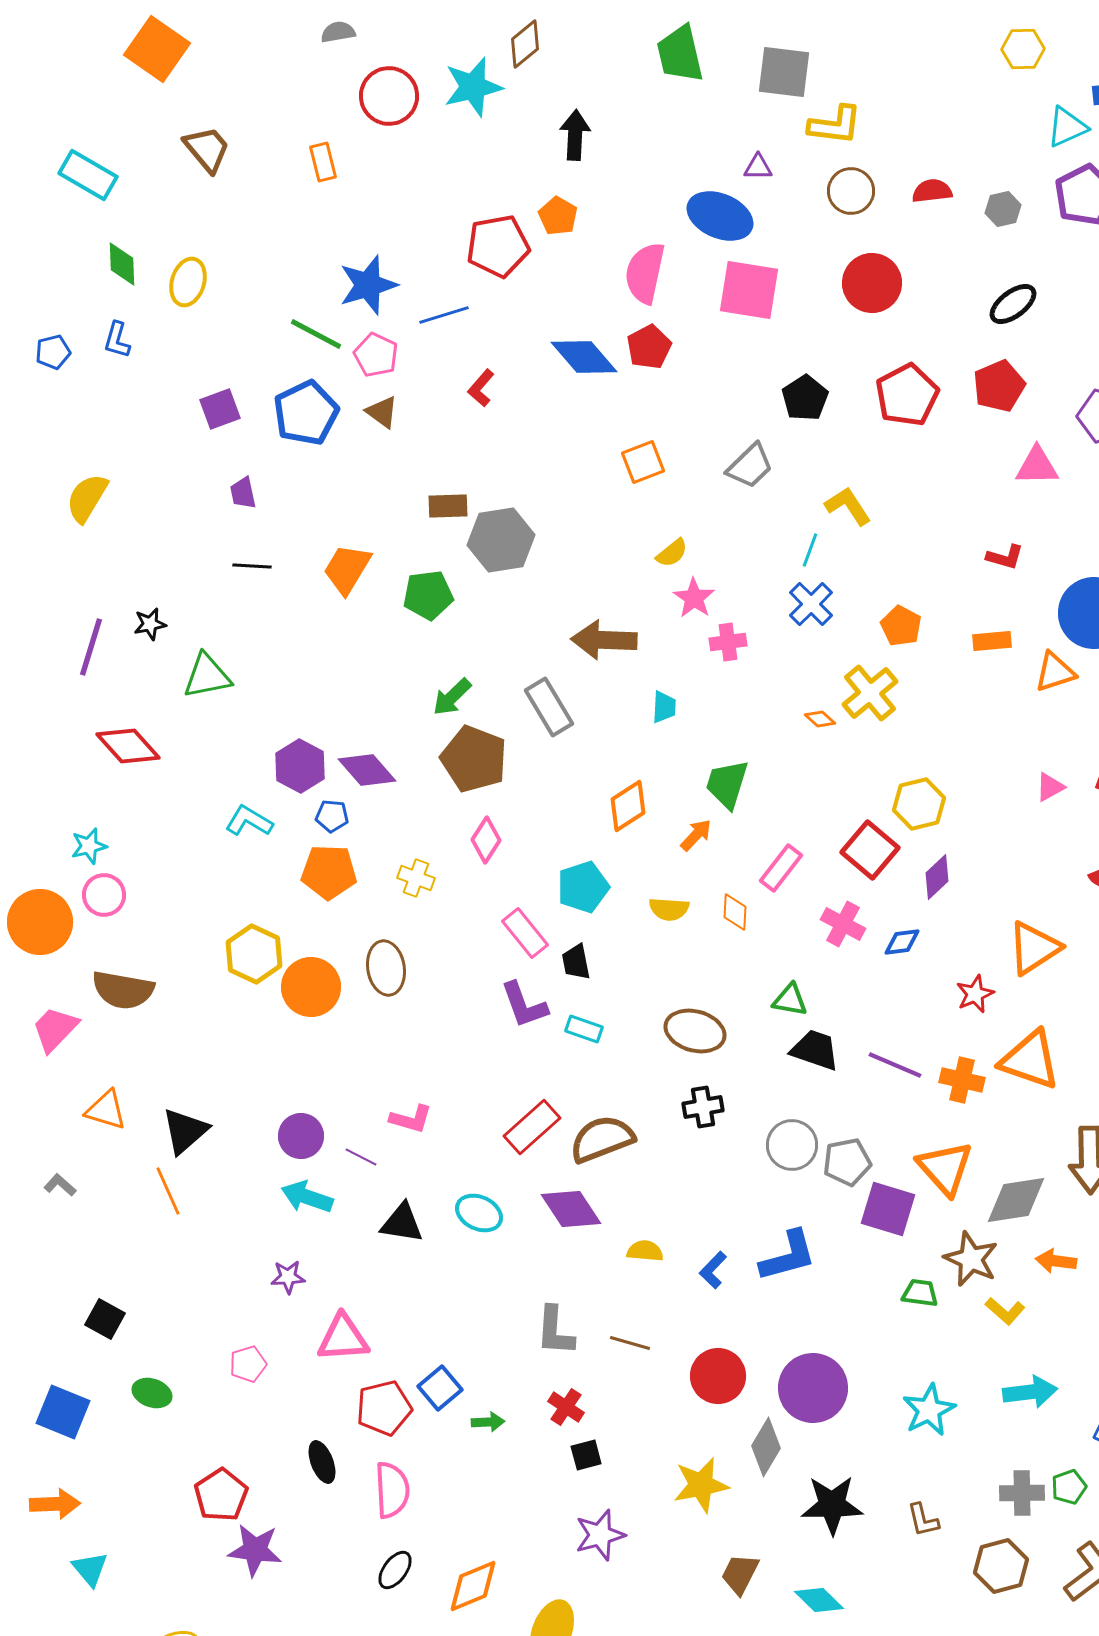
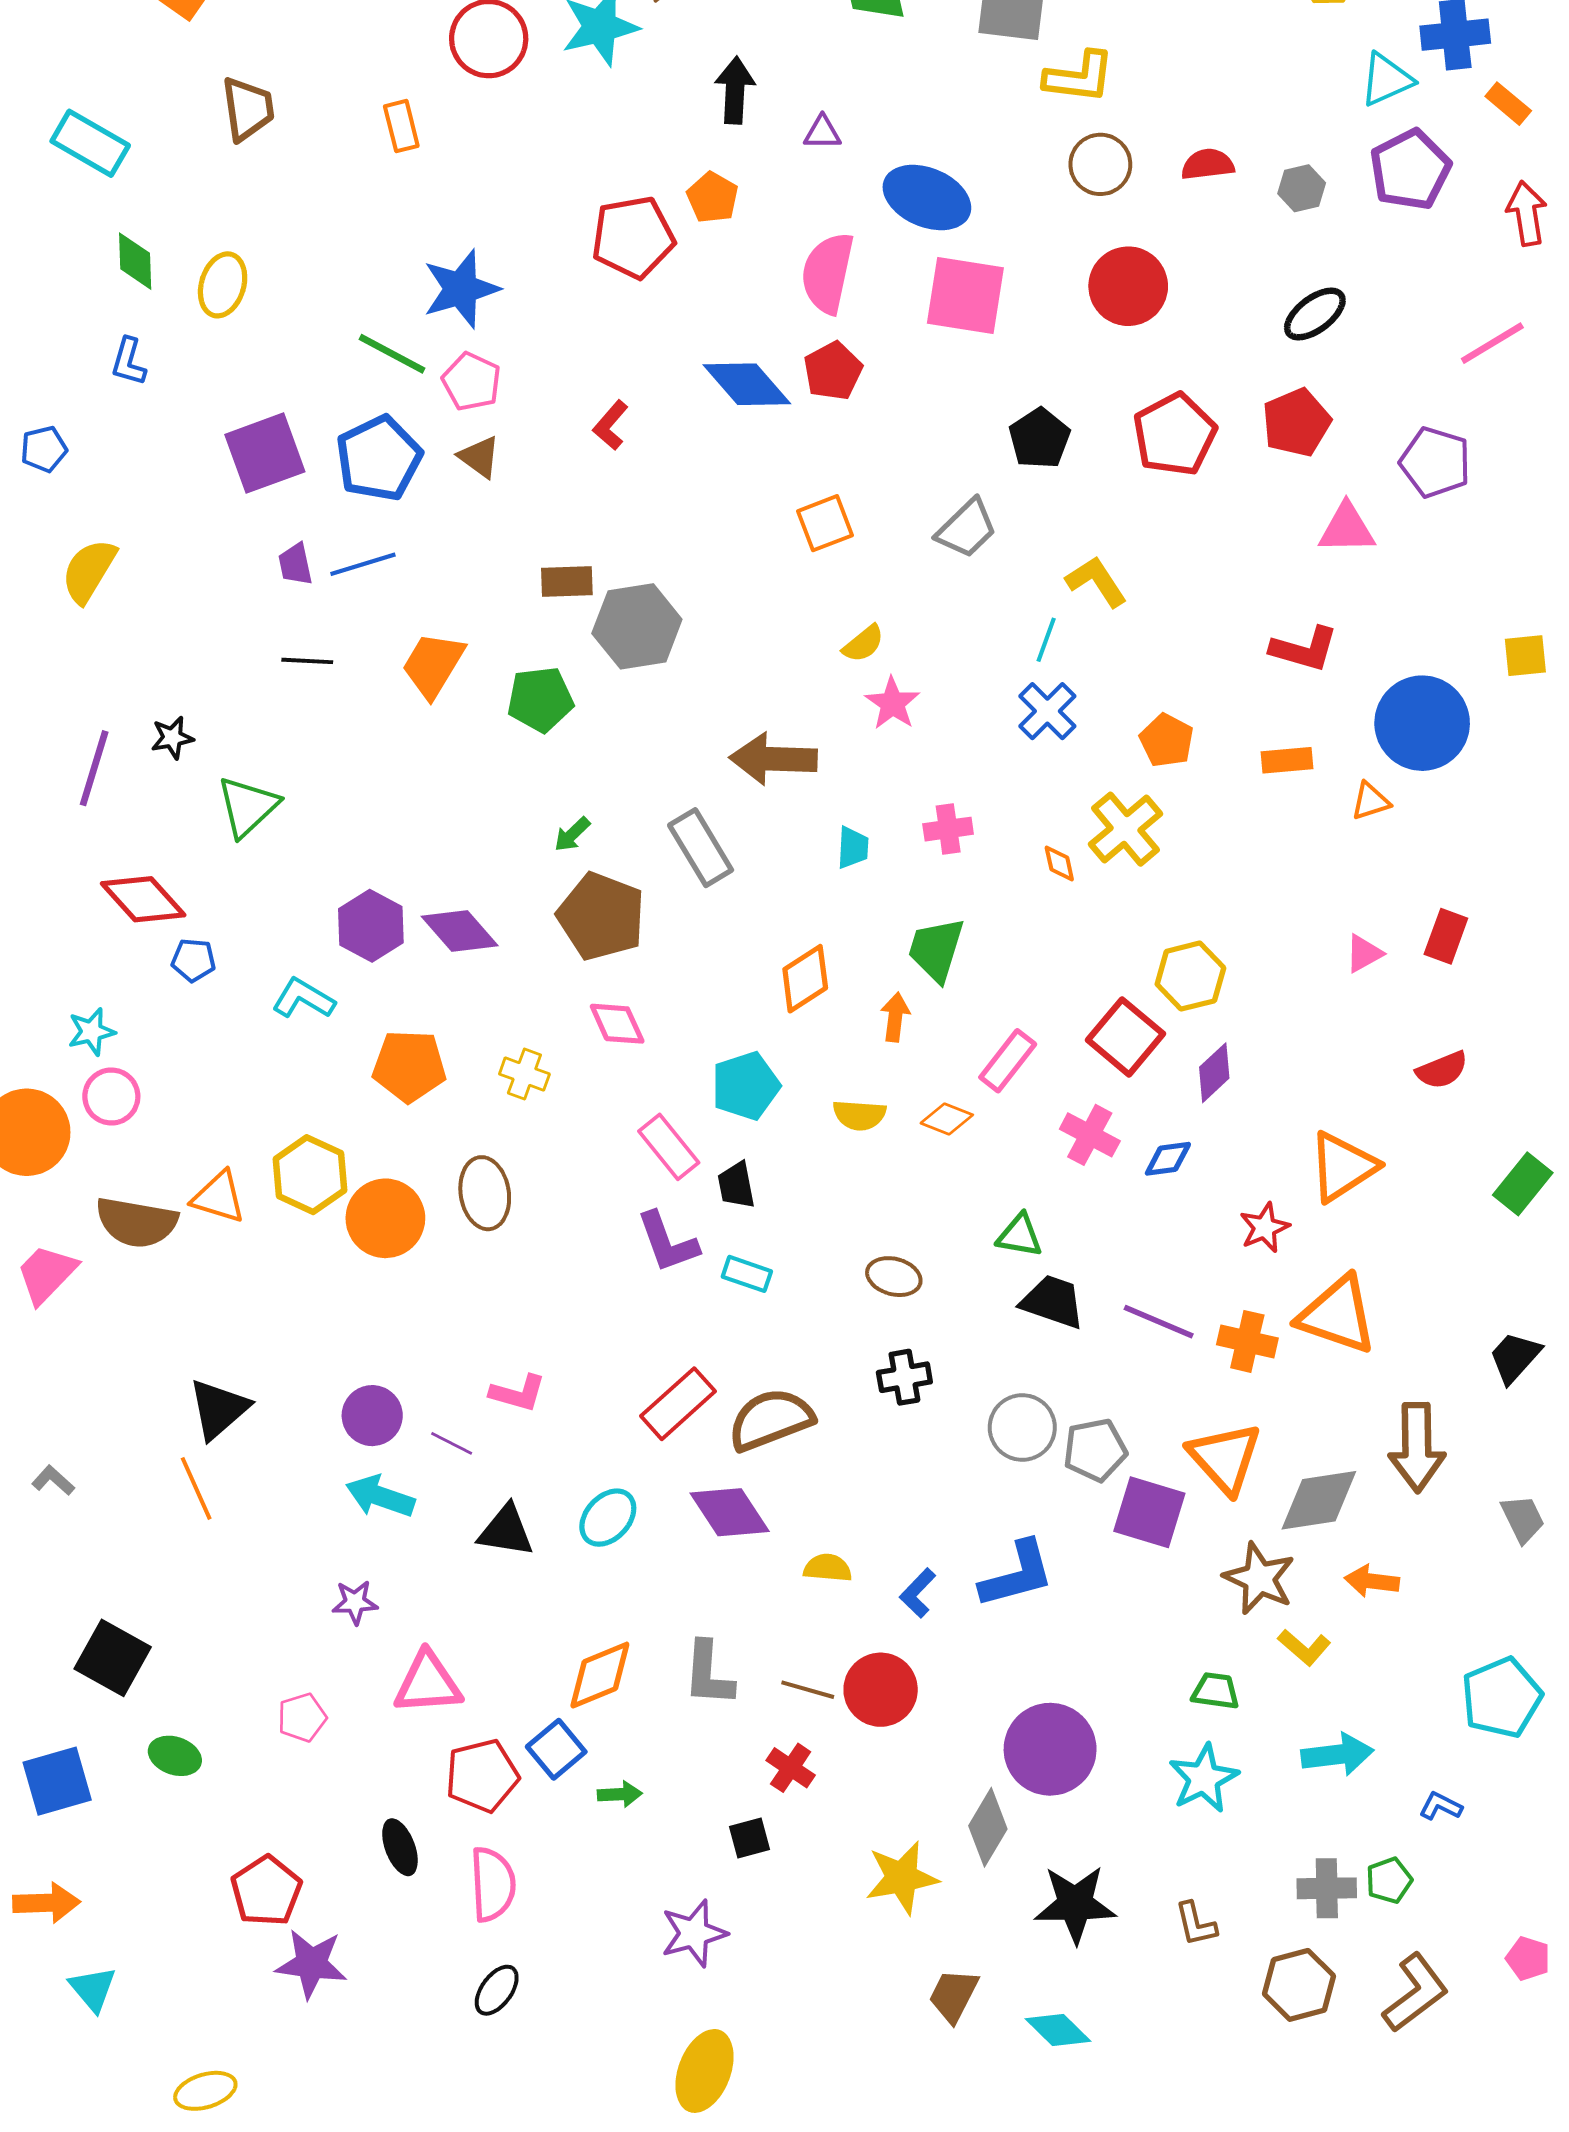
brown trapezoid: (207, 149) -> (248, 109), turned 32
purple triangle: (758, 167) -> (822, 133), moved
blue line: (444, 315) -> (363, 564), moved
blue pentagon: (53, 352) -> (44, 449), moved
purple square: (220, 409) -> (265, 453), size x1.5
red L-shape: (1005, 557) -> (1304, 649), size x1.4
pink cross: (728, 642) -> (948, 829), moved
orange triangle: (1055, 672) -> (1370, 801), size x0.7
green triangle: (207, 676) -> (248, 807), turned -32
green arrow: (452, 697) -> (572, 834), size x0.7
orange diamond: (820, 719) -> (1059, 863), turned 36
blue pentagon: (332, 816) -> (193, 960), moved
orange arrow: (696, 835) -> (895, 1017), turned -36
pink diamond: (486, 840) -> (617, 1024), turned -57
orange diamond: (735, 912) -> (947, 1119), turned -72
brown ellipse: (695, 1031) -> (894, 1277), size x0.7
orange triangle: (106, 1110) -> (219, 1197), moved
cyan ellipse: (479, 1213) -> (608, 1518), turned -72
green trapezoid: (920, 1293) -> (1216, 1691), moved
black square: (105, 1319) -> (113, 1658), size x1.4
red circle: (718, 1376) -> (881, 1690), moved
red cross: (566, 1407) -> (791, 1768), moved
blue square: (63, 1412) -> (57, 1781), turned -38
purple star: (600, 1535) -> (694, 1933), moved
orange diamond: (473, 1586) -> (600, 1675), moved

